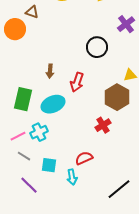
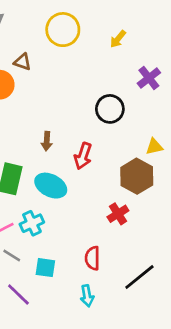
cyan ellipse: (53, 104) -> (51, 186), turned 50
red semicircle: (84, 158) -> (92, 258), turned -66
cyan arrow: (72, 177) -> (87, 296), moved
black line: (119, 189) -> (139, 277), moved

